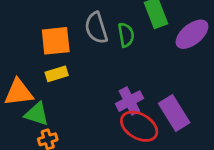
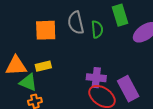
yellow rectangle: (57, 74) -> (43, 66), moved
purple cross: (129, 101) -> (96, 78), turned 30

